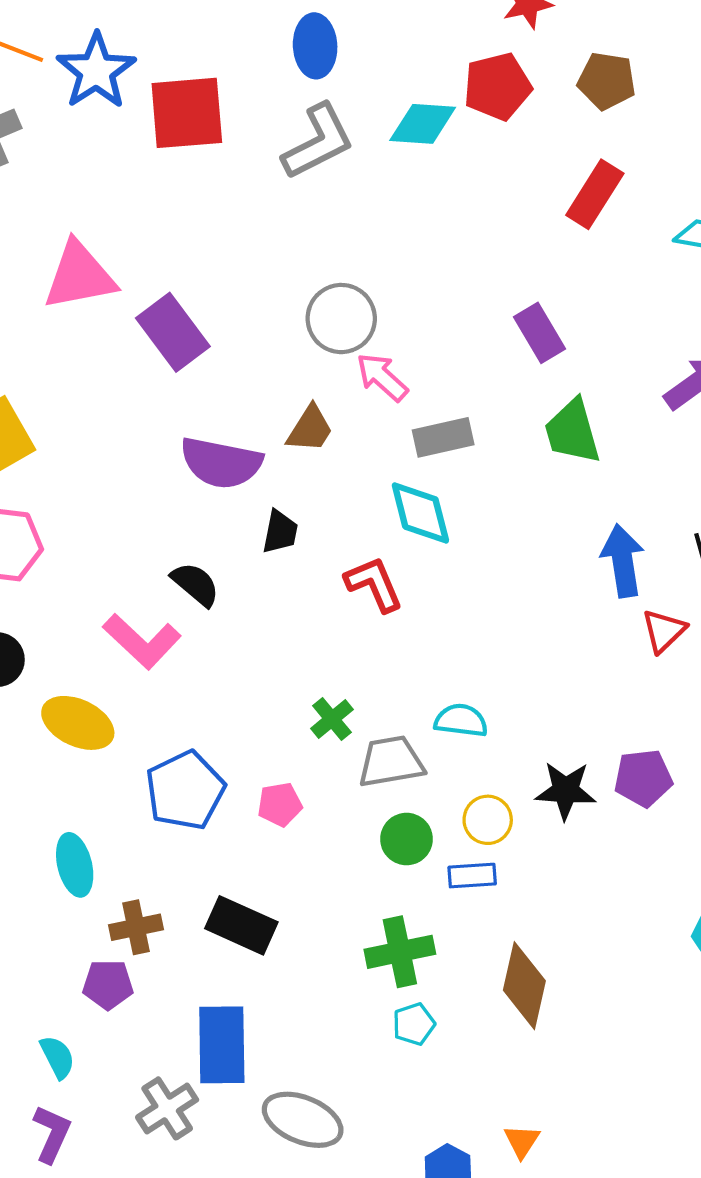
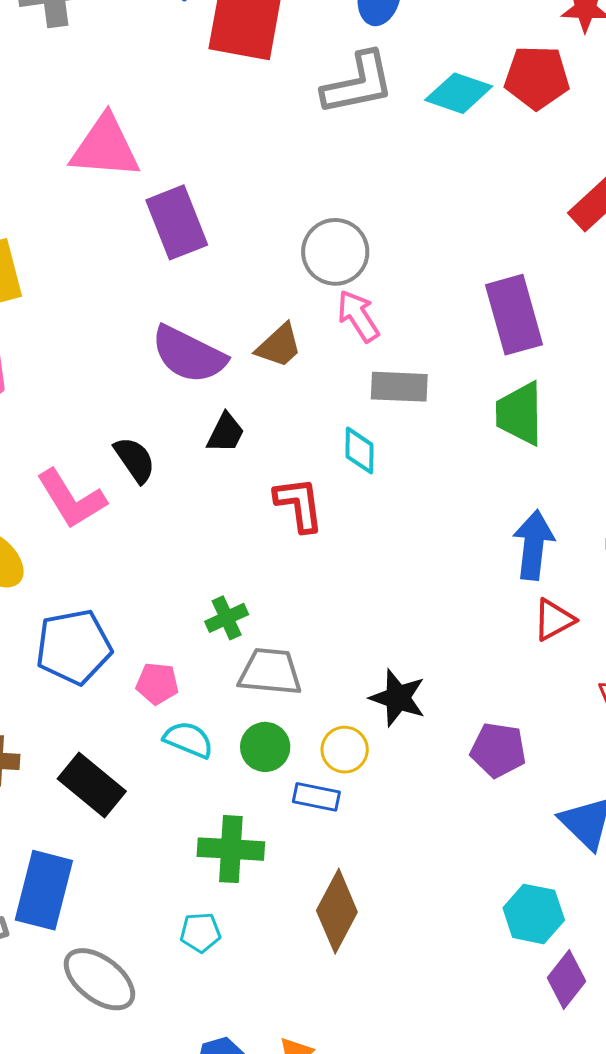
purple rectangle: (539, 333) -> (514, 315), size x1.4
cyan diamond: (420, 513) -> (359, 451), size x0.7
cyan semicircle: (461, 721) -> (188, 740), moved
black star: (566, 790) -> (398, 698), moved
cyan pentagon: (414, 1024) -> (200, 932), moved

